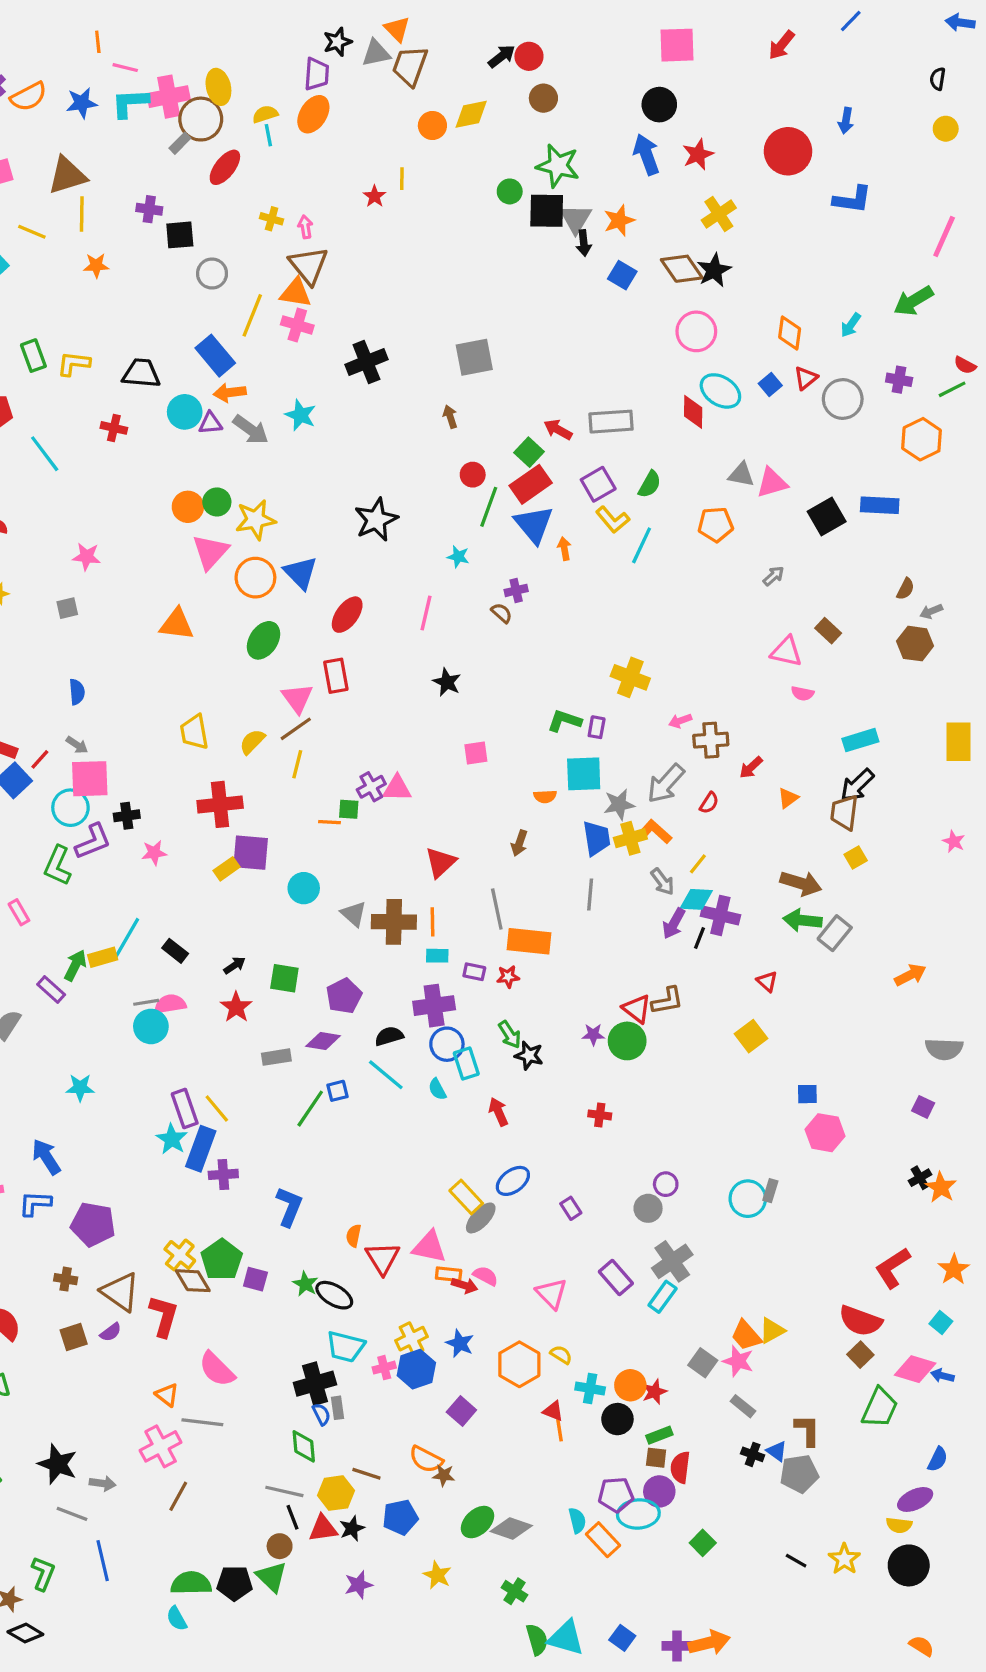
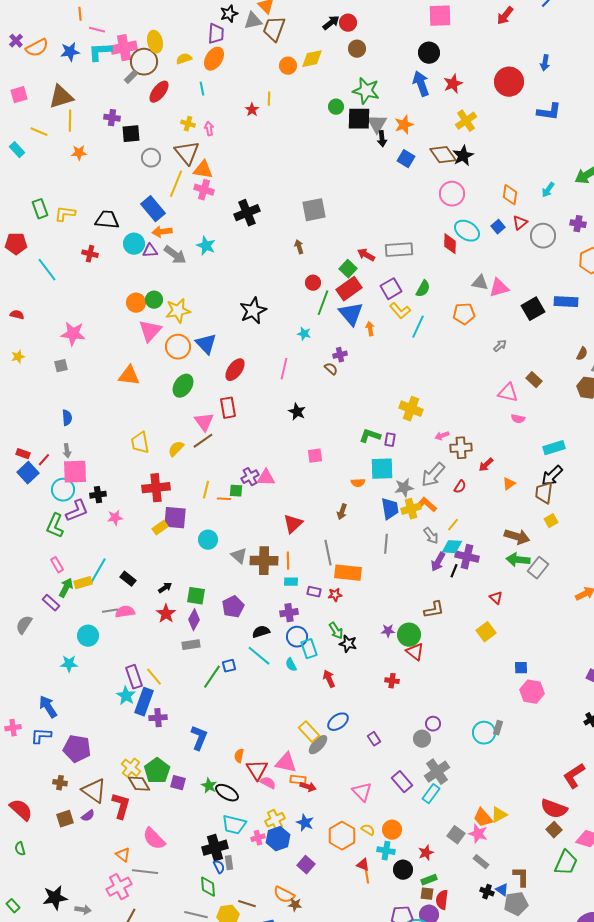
cyan line: (268, 135) -> (202, 89), moved
brown triangle: (309, 265) -> (187, 153), moved
pink star: (87, 557) -> (73, 334), size x1.4
gray arrow: (77, 745) -> (67, 451), turned 48
yellow line: (297, 764) -> (206, 490), moved
pink rectangle: (19, 912) -> (57, 565), moved
purple cross: (434, 1006) -> (289, 613), size x0.7
red triangle: (637, 1009) -> (415, 652), moved
cyan circle: (151, 1026) -> (88, 636), moved
purple diamond: (323, 1041) -> (194, 620), moved, turned -70
pink semicircle: (486, 1276) -> (268, 783), moved
orange circle: (630, 1385) -> (392, 830), moved
black star: (58, 1464) -> (55, 898), turned -30

